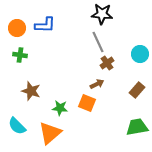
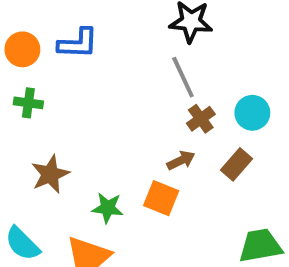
cyan circle: (140, 54) -> (252, 113), moved
brown rectangle: (137, 90) -> (236, 164), moved
brown star: (31, 91) -> (50, 174), turned 30

